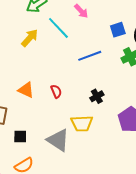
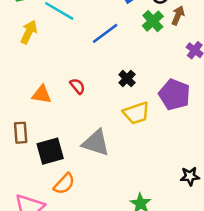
yellow trapezoid: (82, 123) -> (136, 113), moved
black square: (20, 137) -> (50, 151), size x1.6

